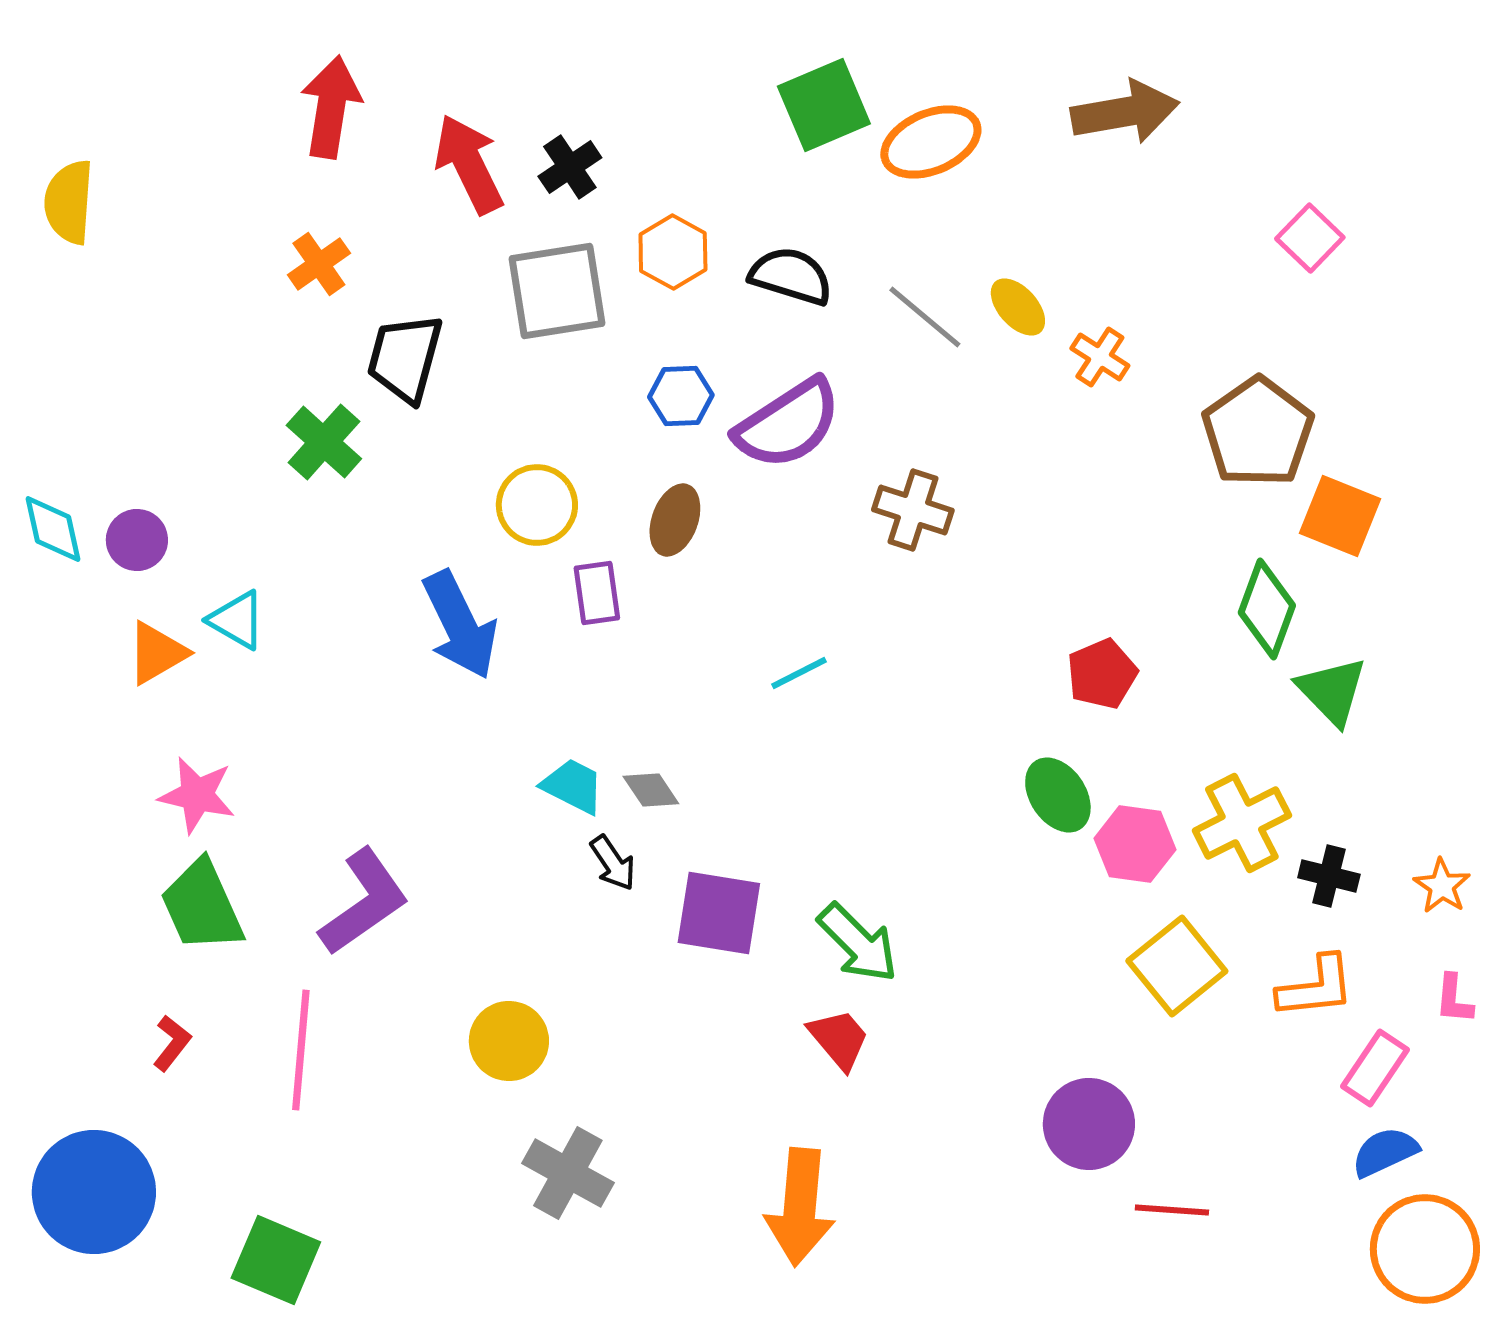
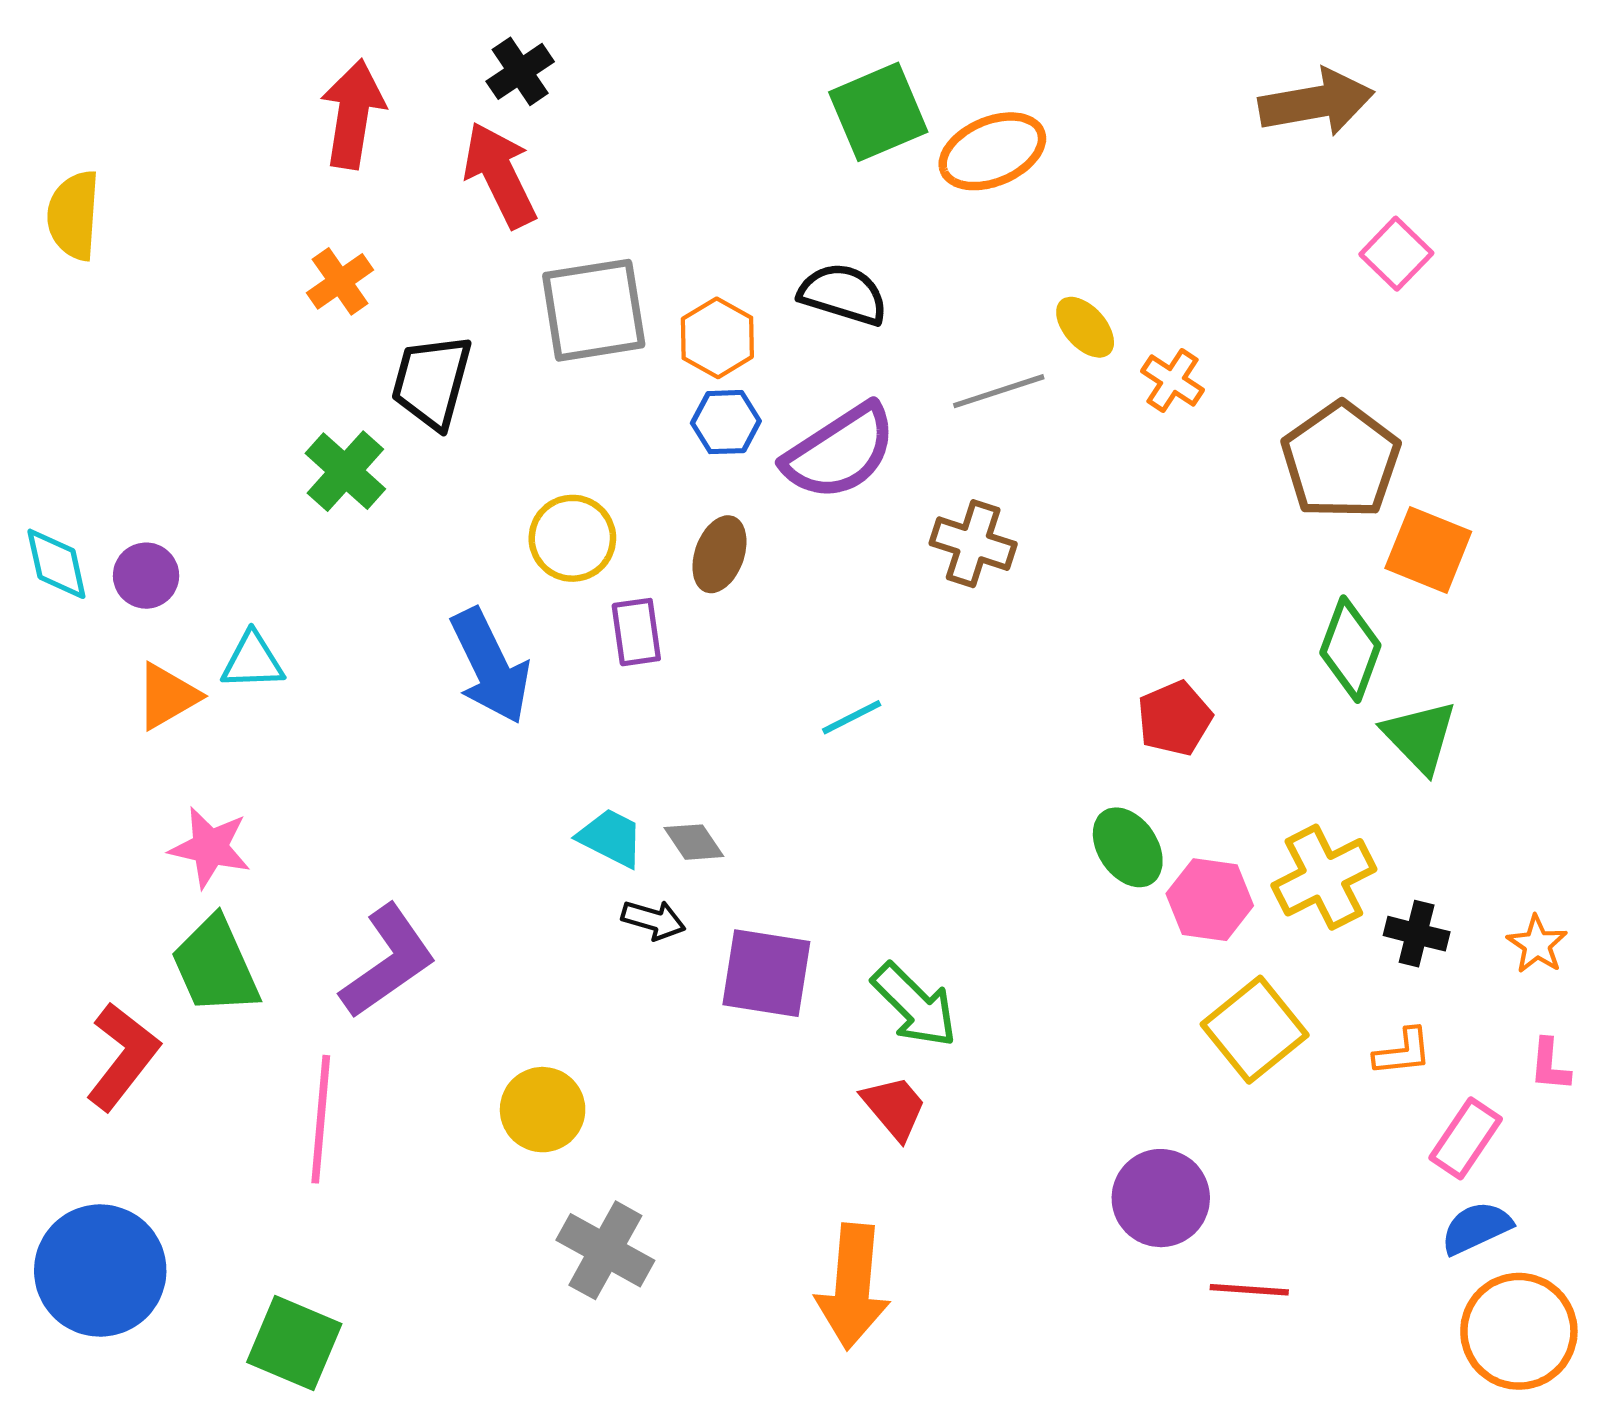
brown arrow: (1125, 112) -> (1316, 102), moved
black cross: (570, 167) -> (520, 71), moved
orange hexagon: (673, 252) -> (717, 338), moved
gray line: (925, 317) -> (999, 391), moved, turned -58
cyan triangle: (237, 620) -> (253, 661), turned -32
black arrow: (613, 863) -> (653, 920), turned -40
orange L-shape: (1316, 987) -> (1403, 1052), size x0.7
red L-shape: (172, 1043) -> (123, 1056), moved, size x1.8

